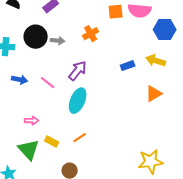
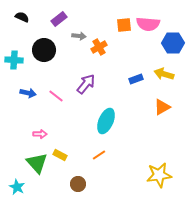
gray arrow: (58, 41) -> (79, 36), moved
cyan ellipse: (78, 101) -> (106, 121), moved
orange line: (80, 138) -> (99, 155), moved

